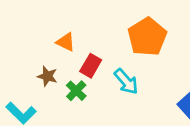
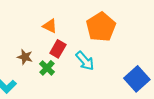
orange triangle: (66, 42) -> (50, 26), moved

